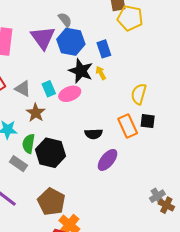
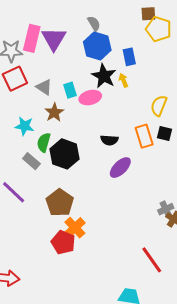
purple triangle: (43, 38) -> (54, 39), moved

